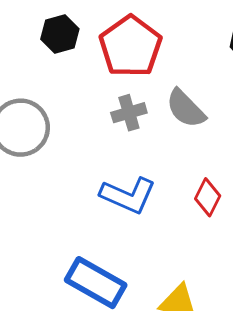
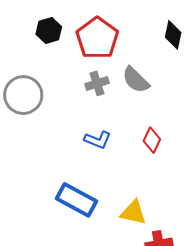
blue L-shape: (128, 195) -> (98, 140), size x0.7

